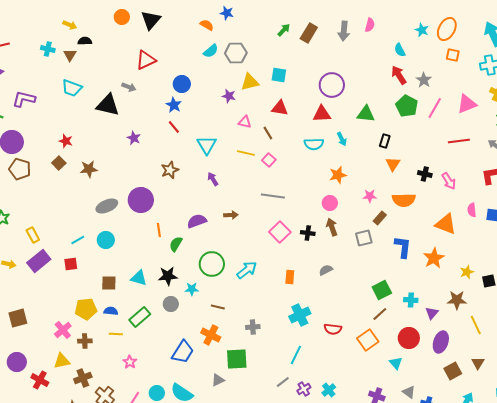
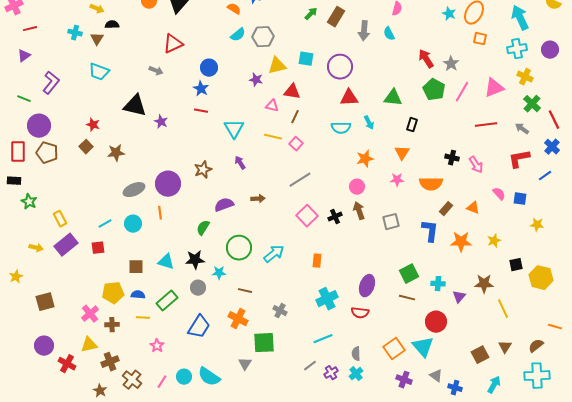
gray arrow: (344, 31) -> (364, 31), moved
cyan semicircle: (400, 50) -> (389, 34), moved
purple circle: (332, 85) -> (340, 67), moved
purple L-shape: (24, 99) -> (51, 83), turned 115
black triangle: (108, 105) -> (135, 106), moved
red triangle: (280, 108) -> (292, 92), moved
red line: (174, 127) -> (201, 111), turned -40
brown line: (268, 133) -> (295, 117), turned 56
orange triangle: (393, 164) -> (402, 153), moved
brown star: (170, 170) -> (203, 170), moved
gray line: (273, 196) -> (300, 180), turned -40
pink semicircle: (472, 210) -> (499, 194), turned 144
brown rectangle: (380, 218) -> (446, 209), moved
orange triangle: (446, 224) -> (473, 208), size x0.6
orange line: (159, 230) -> (160, 213), moved
black cross: (308, 233) -> (335, 217), turned -32
orange star: (434, 258) -> (461, 242), turned 30
gray semicircle: (326, 270) -> (356, 354), moved, turned -64
yellow star: (467, 272) -> (494, 241), moved
brown line: (380, 314) -> (407, 298), turned 56
gray cross: (253, 327) -> (280, 311), turned 32
orange square: (368, 340) -> (394, 349), moved
purple ellipse: (441, 342) -> (367, 286), moved
blue trapezoid: (183, 352) -> (199, 327), moved
cyan line: (296, 355) -> (323, 339), turned 42
cyan triangle: (396, 363) -> (423, 347), size x1.6
gray triangle: (218, 380) -> (245, 364), turned -32

